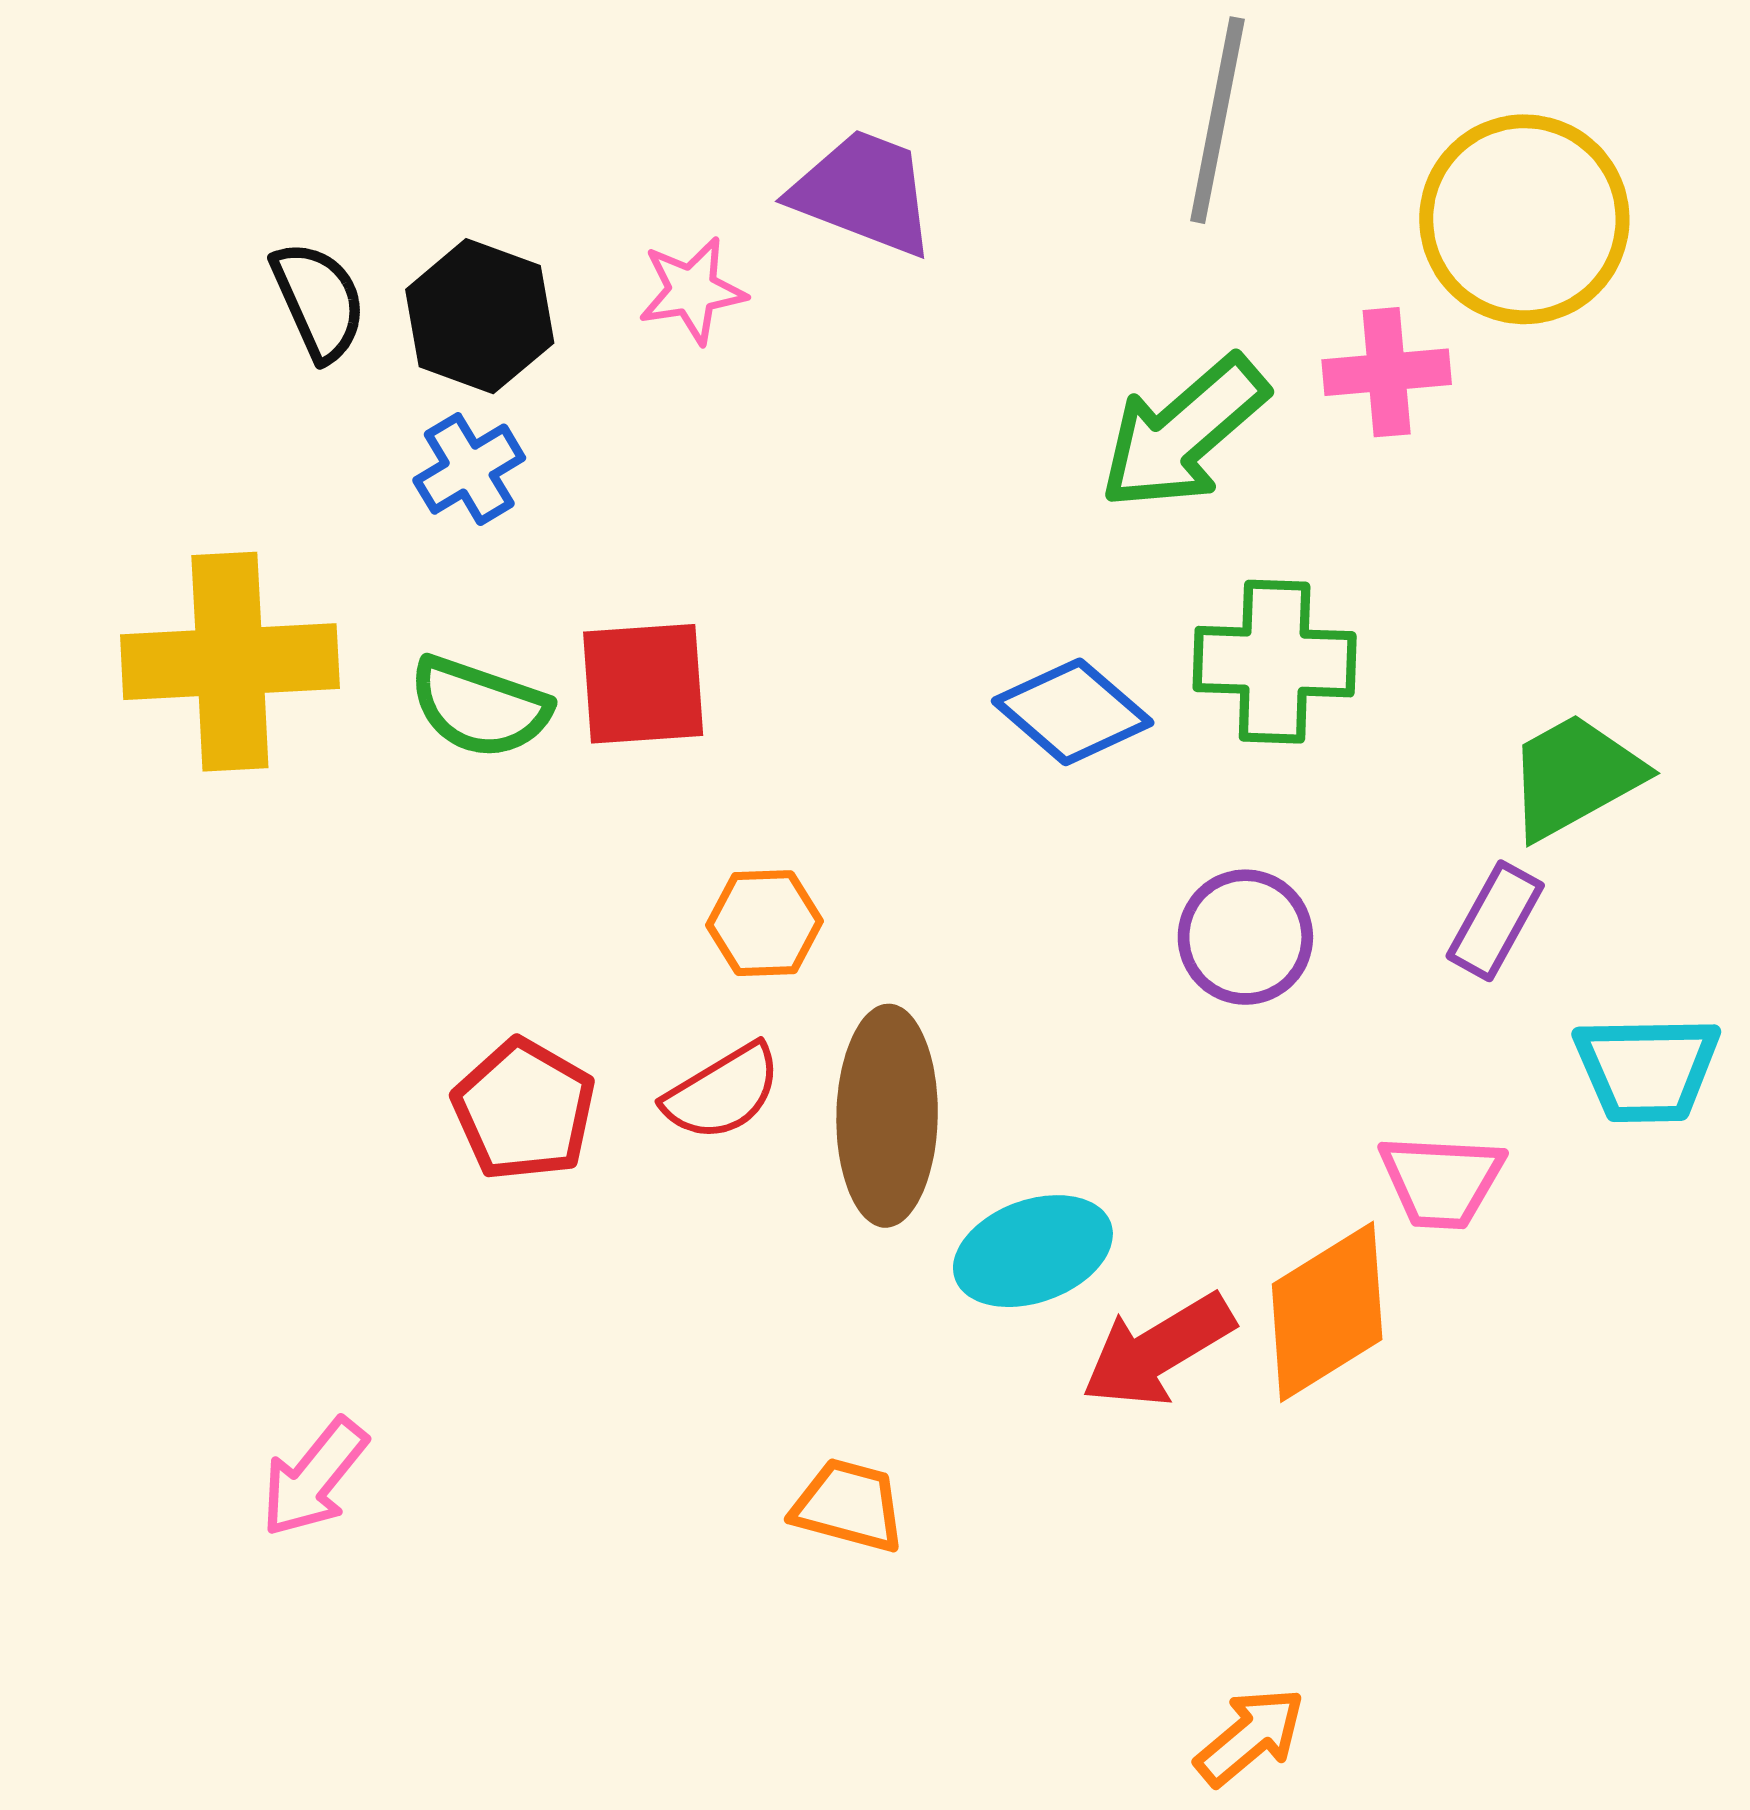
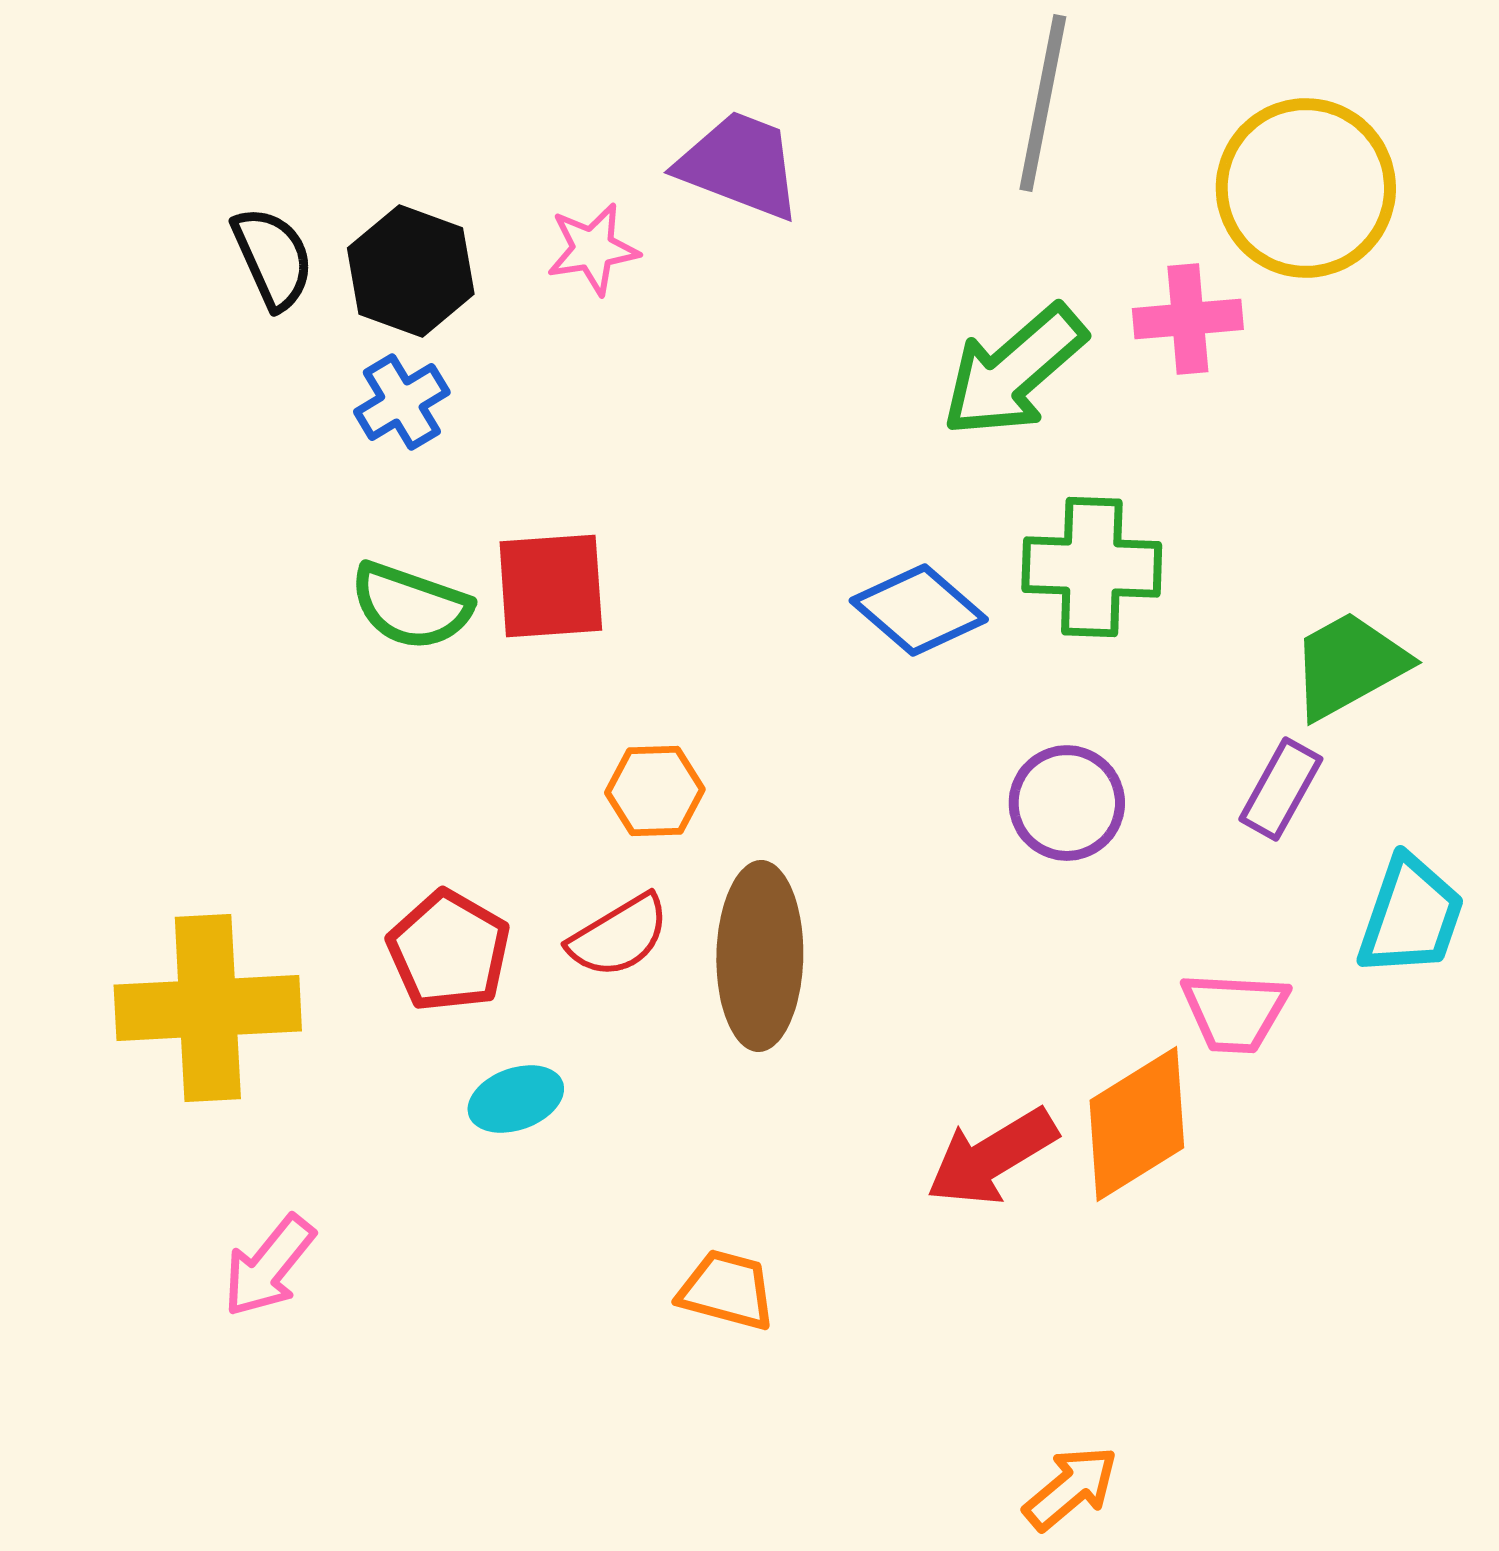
yellow cross: (230, 662) -> (208, 1008), moved
cyan trapezoid: (1647, 1069) -> (1411, 916), turned -70
cyan ellipse: (1033, 1251) -> (516, 1099), moved, size x0.7

